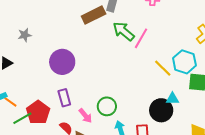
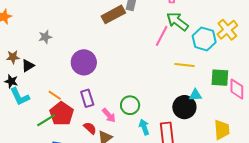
green arrow: (124, 31) -> (177, 21), moved
cyan hexagon: (184, 62) -> (204, 39), moved
yellow line: (163, 68) -> (184, 65), turned -36
orange line: (10, 102) -> (55, 95), moved

